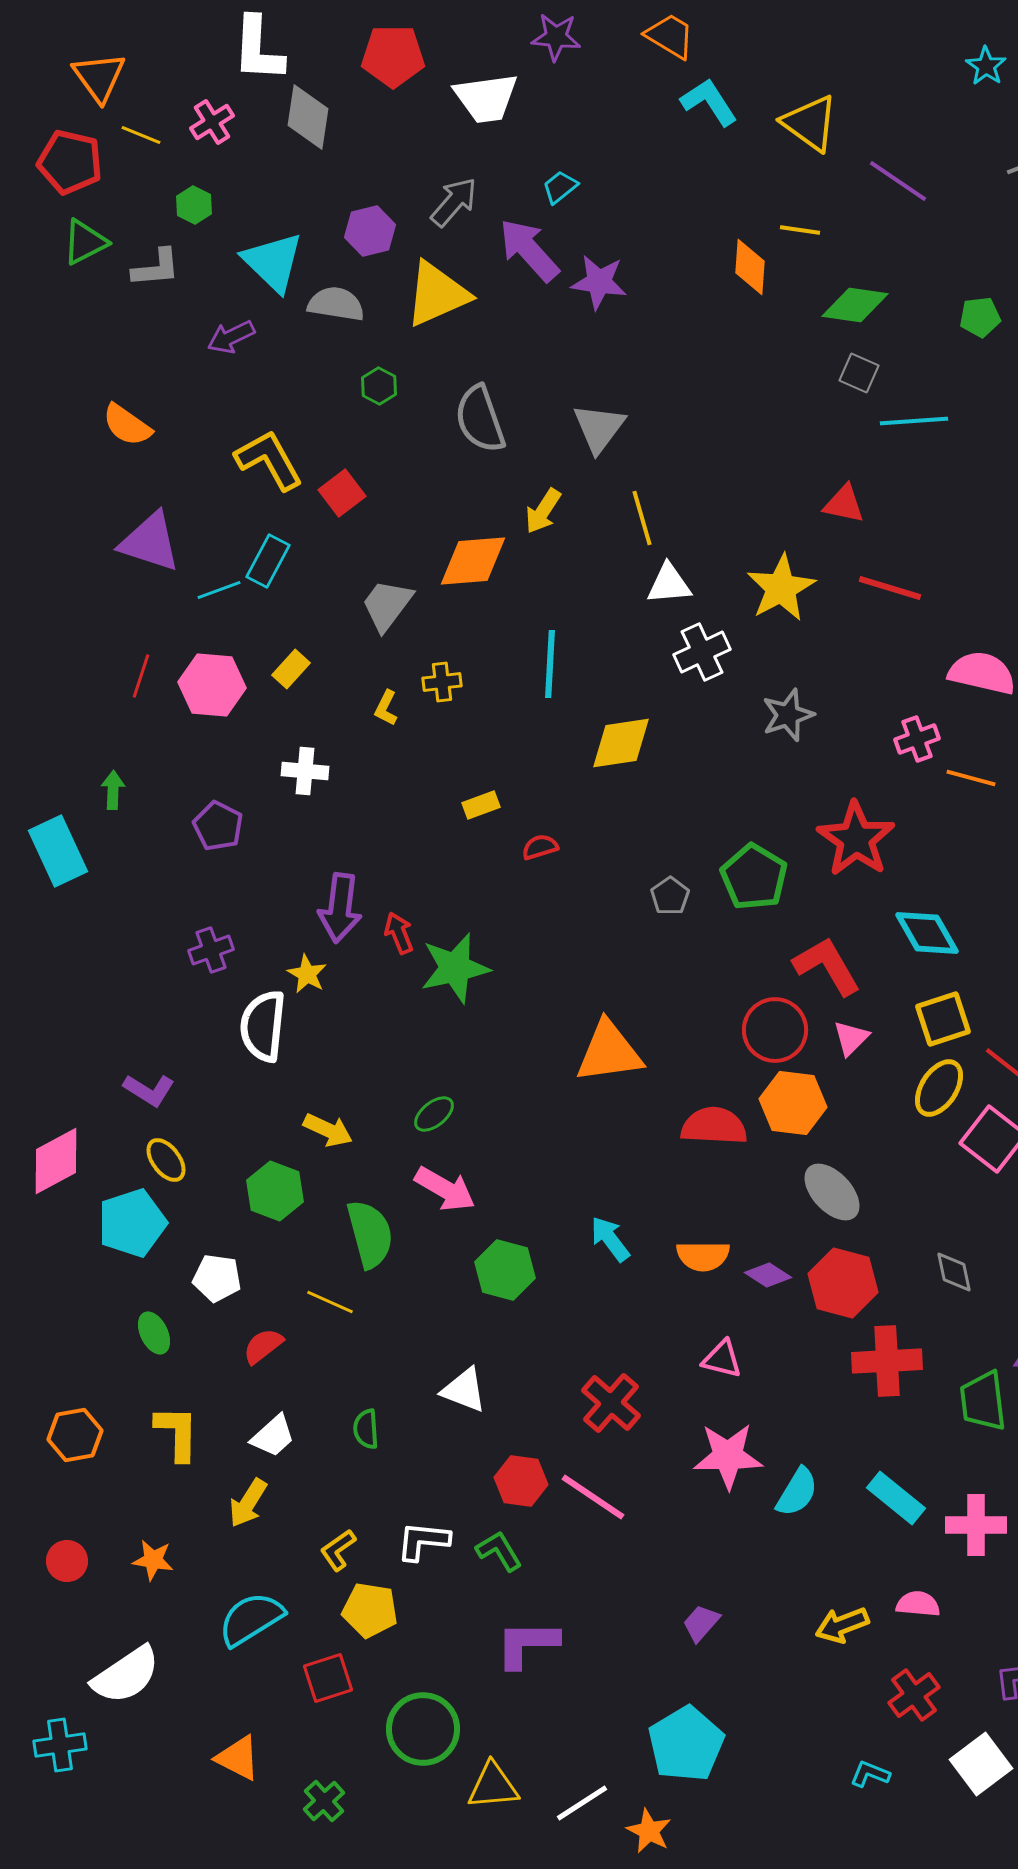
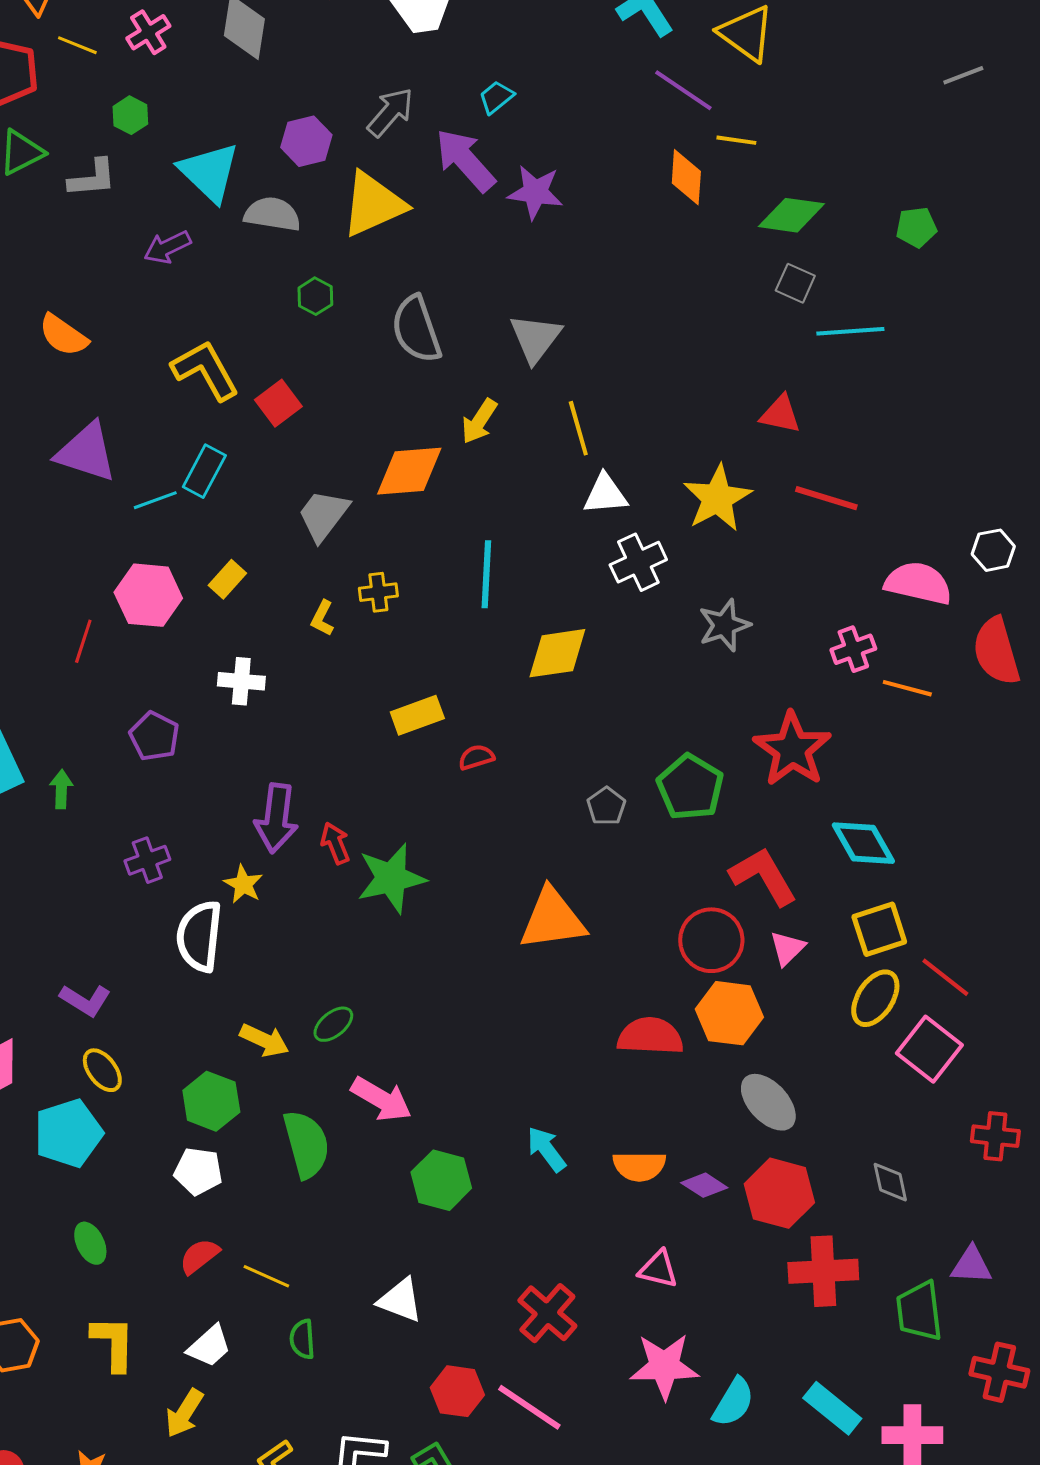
purple line: (898, 181) -> (683, 90), moved
red line: (141, 676) -> (83, 641), moved
green arrow: (113, 790) -> (61, 789), moved
yellow rectangle: (481, 805) -> (417, 715), size x1.4
orange triangle: (609, 1052) -> (552, 919), moved
green ellipse: (434, 1114) -> (333, 1024), moved
white pentagon: (217, 1278) -> (198, 1171), moved
yellow line: (330, 1302) -> (266, 1276), moved

